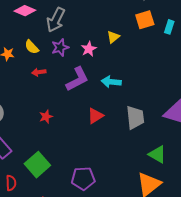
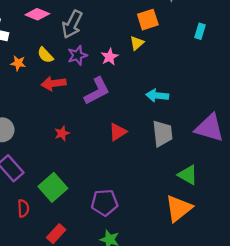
orange square: (145, 20) -> (148, 20), moved
red arrow: (39, 72) -> (54, 83), size x1.5
cyan arrow: (111, 82) -> (157, 96), moved

